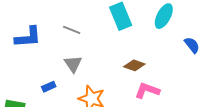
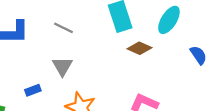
brown diamond: (134, 65) -> (139, 48), moved

